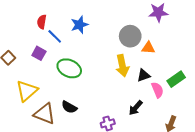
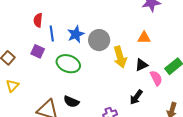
blue star: (79, 25) -> (76, 34), moved
blue line: (55, 36) -> (52, 34), turned 42
gray circle: (130, 36) -> (99, 40), moved
yellow triangle: (27, 91) -> (12, 86), moved, size x0.6

